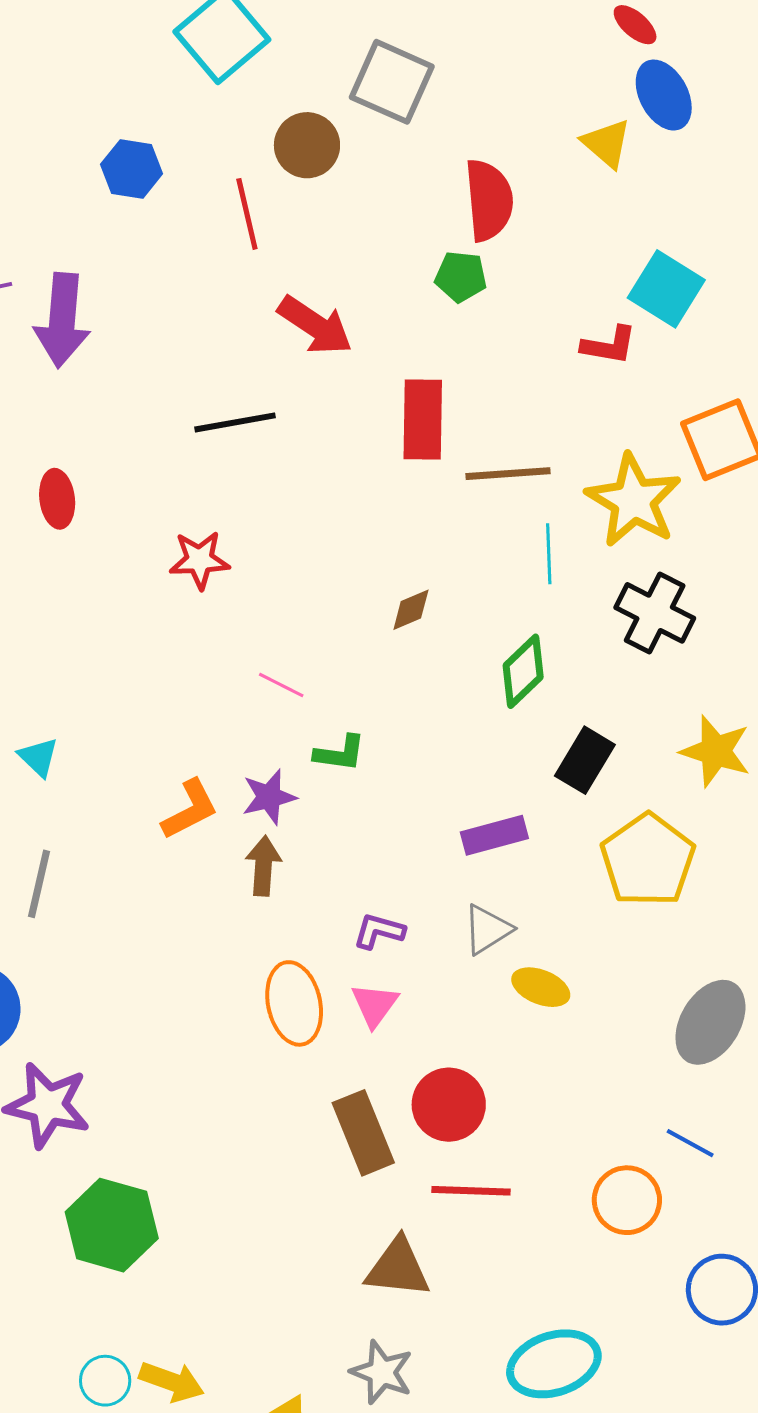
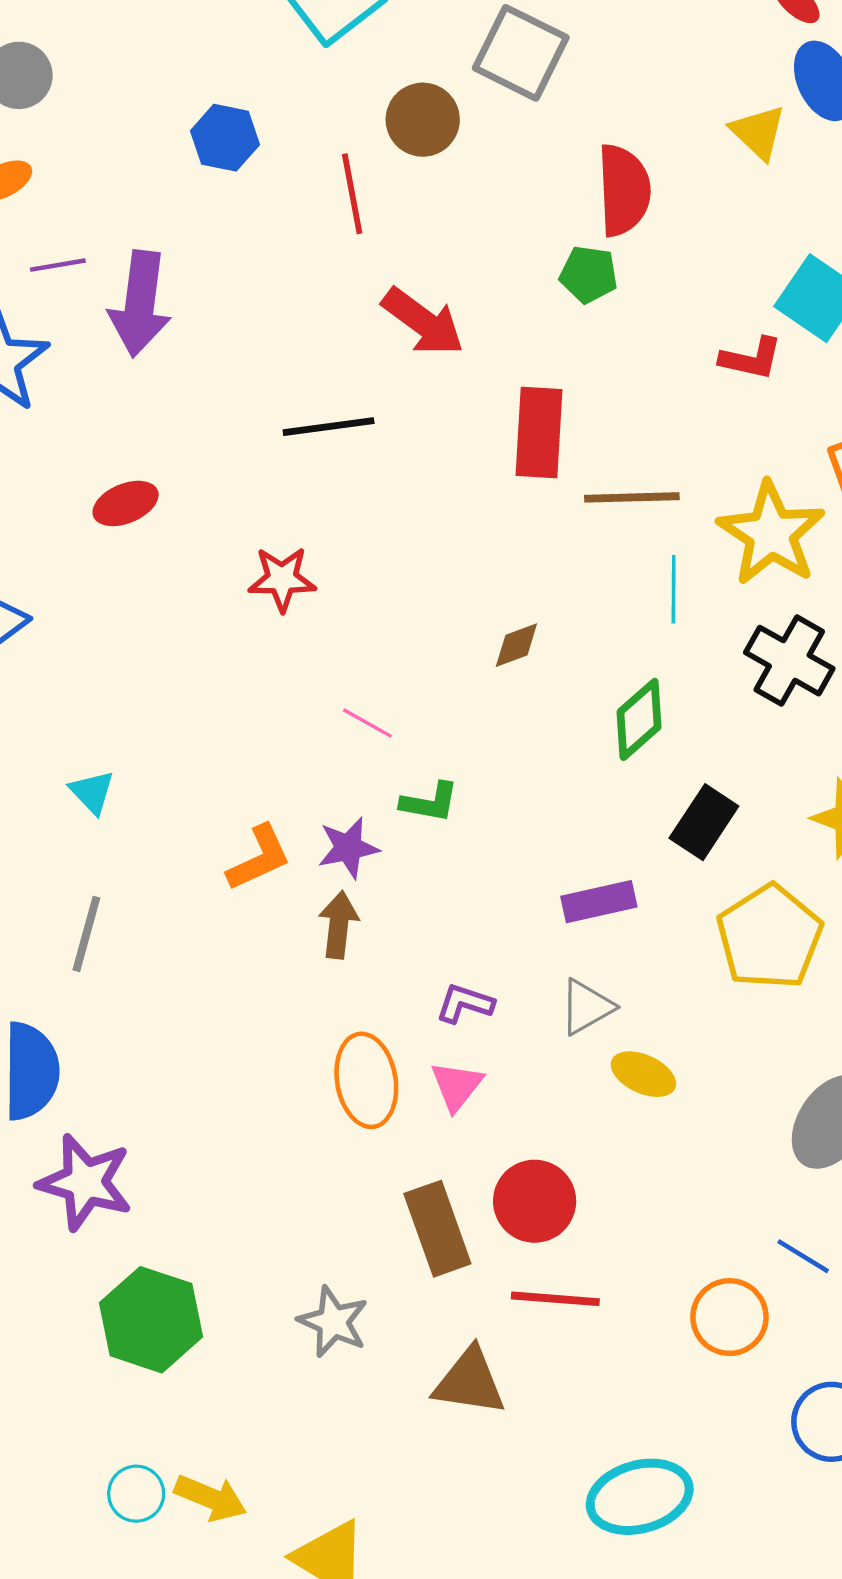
red ellipse: (57, 499) -> (126, 503), turned 72
gray star: (382, 1372) -> (333, 1322), moved

